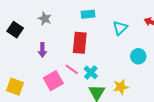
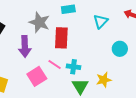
gray star: (45, 19) -> (39, 22), moved, size x1.5
purple arrow: (42, 50) -> (25, 46), size x1.5
cyan cross: (91, 72) -> (74, 67), turned -32

